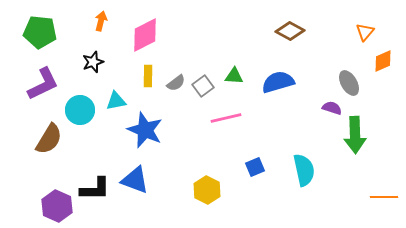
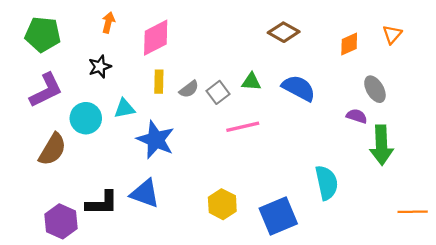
brown diamond: (290, 31) -> (284, 32), moved
orange diamond: (383, 61) -> (349, 44), moved
blue semicircle: (278, 82) -> (299, 88), turned 44
blue square: (255, 167) -> (278, 216), moved, size x1.8

